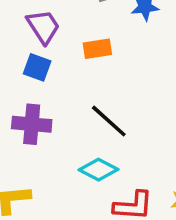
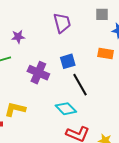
orange rectangle: (97, 49) -> (106, 54), moved
blue square: (37, 67) -> (68, 61), moved, turned 35

